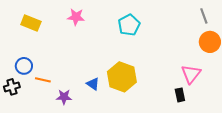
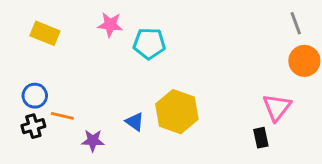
cyan pentagon: (129, 25) -> (149, 43), moved, turned 30
black cross: (12, 87) -> (33, 126), moved

